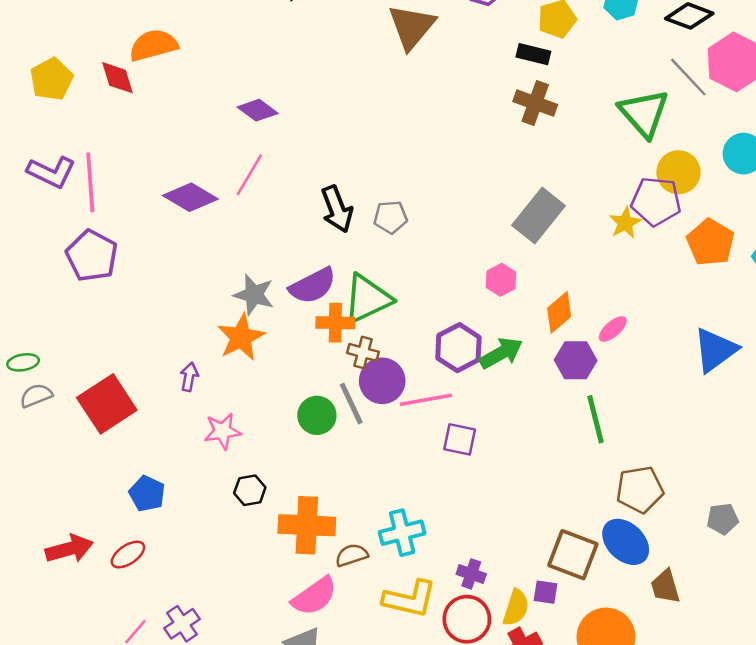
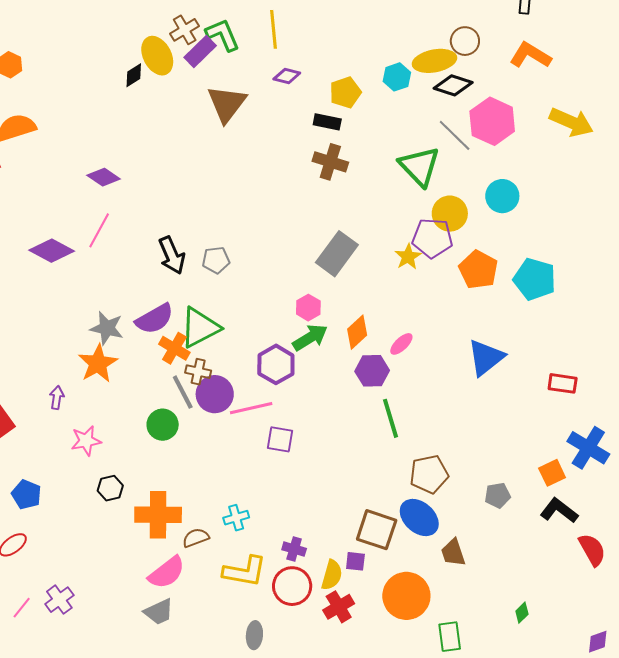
orange cross: (335, 323) -> (174, 348), turned 32
green arrow: (501, 353) -> (310, 337), moved
gray line: (351, 404) -> (183, 392), moved
cyan cross: (402, 533) -> (236, 518), size x0.7

